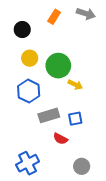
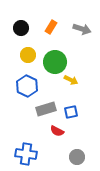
gray arrow: (86, 14) -> (82, 29), moved
orange rectangle: (54, 17) -> (51, 27), moved
blue cross: (28, 163) -> (26, 154), turned 35

